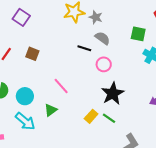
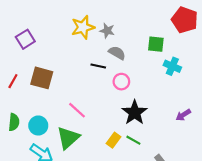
purple square: (21, 17) -> (25, 39), turned 30
brown square: (32, 54) -> (42, 78), size x1.5
green triangle: (51, 110) -> (68, 138), size x1.6

